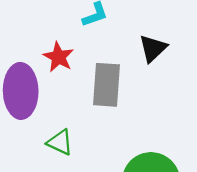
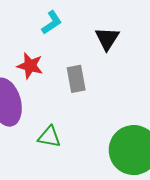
gray rectangle: (107, 85) -> (76, 79), size x0.7

